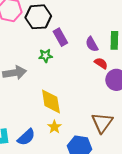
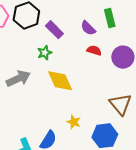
red semicircle: (101, 63) -> (94, 50), moved
yellow diamond: (51, 101) -> (60, 81), moved

